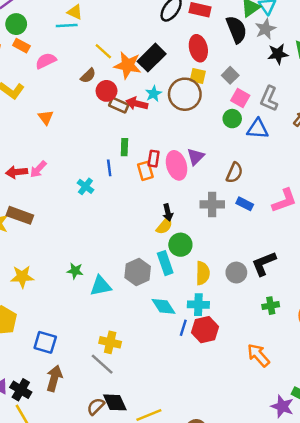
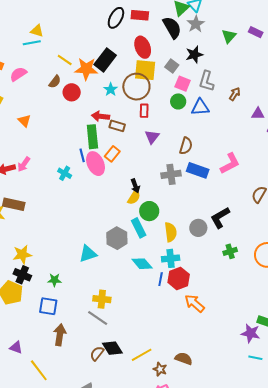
black star: (278, 54) -> (194, 55), moved
yellow square: (198, 76) -> (145, 70), size x1.6
red arrow: (137, 104) -> (101, 116), moved
brown rectangle: (119, 105) -> (117, 126), moved
green rectangle: (124, 147) -> (92, 137), size x1.6
red rectangle: (154, 159) -> (144, 111), moved
pink ellipse: (177, 165) -> (96, 164), moved
orange rectangle: (145, 171) -> (112, 154), turned 63
blue rectangle: (245, 204) -> (198, 170), size x1.5
green star: (75, 271) -> (54, 280), moved
orange arrow: (258, 355) -> (195, 303), moved
black cross: (21, 390) -> (22, 275), moved

